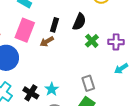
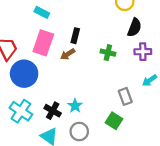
black semicircle: (79, 22) -> (134, 27), moved
green cross: (92, 41) -> (108, 53), moved, turned -32
gray rectangle: (88, 83) -> (125, 96), moved

